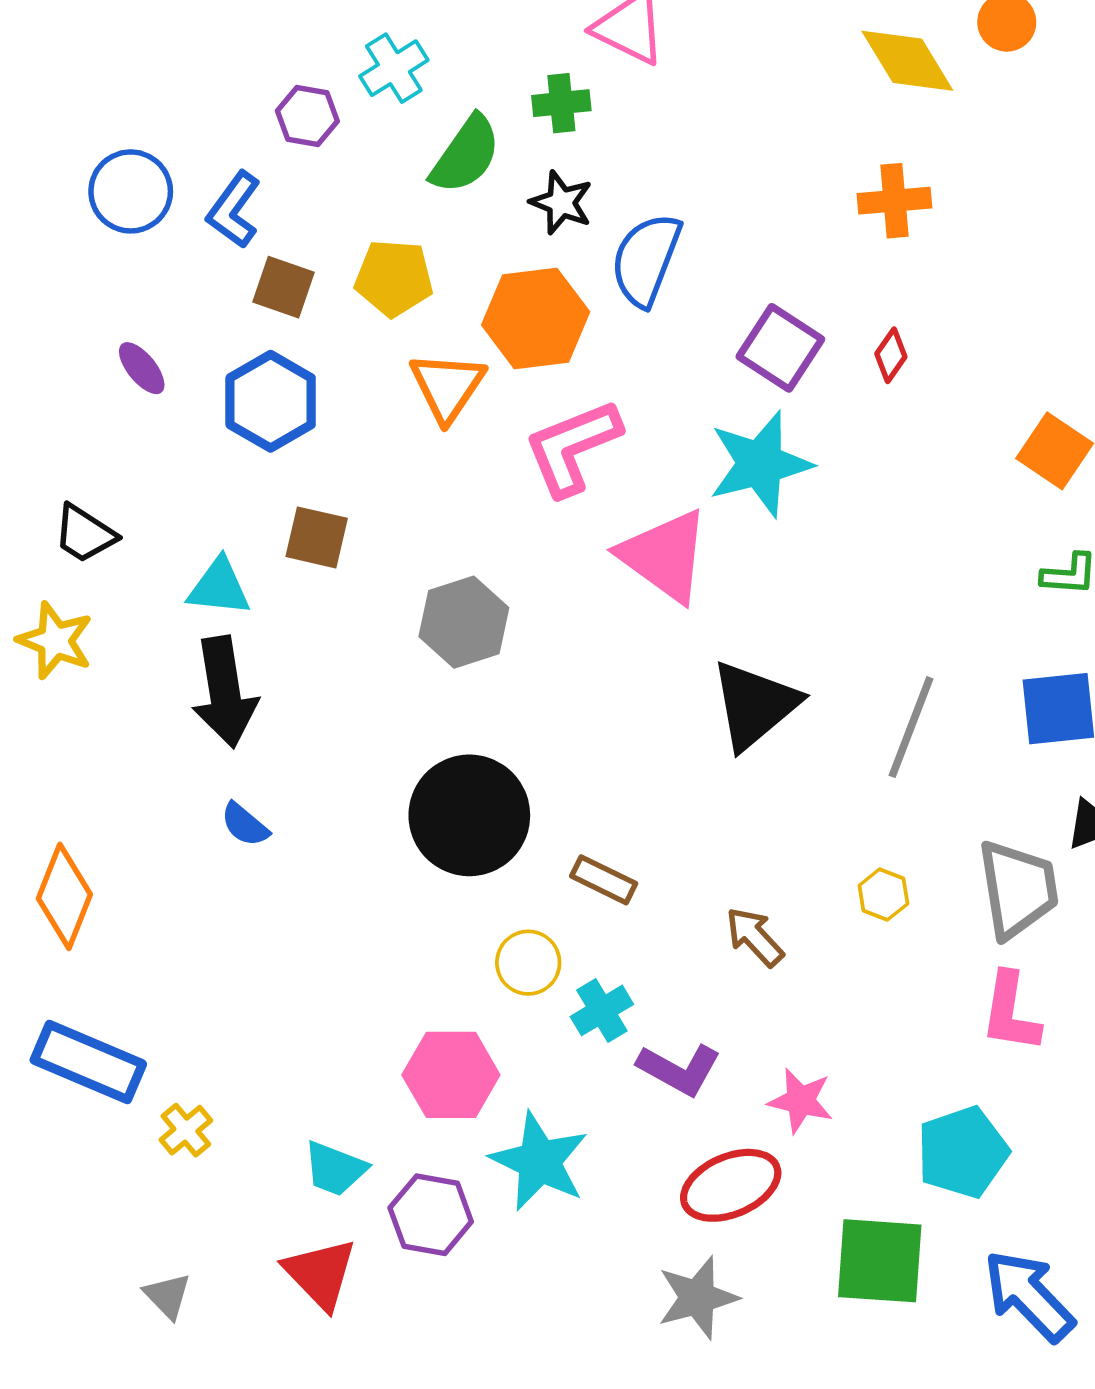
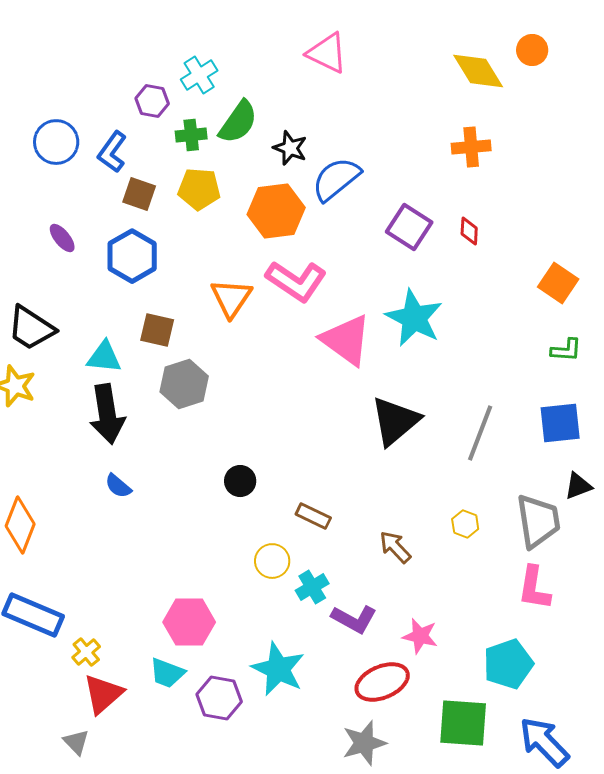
green cross: (561, 103) -> (191, 135), moved
blue semicircle: (646, 260) -> (336, 179), turned 30
red diamond: (891, 355) -> (469, 231), turned -32
orange triangle: (447, 387) -> (231, 298), moved
pink L-shape: (572, 447) -> (296, 281), turned -124
cyan star: (760, 464) -> (414, 318), moved, turned -30
black trapezoid: (85, 534) -> (31, 328), size x1.4
gray hexagon: (464, 622) -> (184, 384), moved
black circle: (469, 815) -> (240, 481), size x0.5
pink hexagon: (451, 1075) -> (189, 622), moved
red triangle: (320, 1274) -> (103, 694), moved, turned 33

